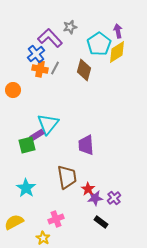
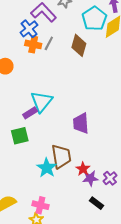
green square: (27, 145) -> (20, 136), moved
cyan star: (26, 188) -> (47, 168), moved
pink cross: (56, 219) -> (40, 205), moved, turned 35

